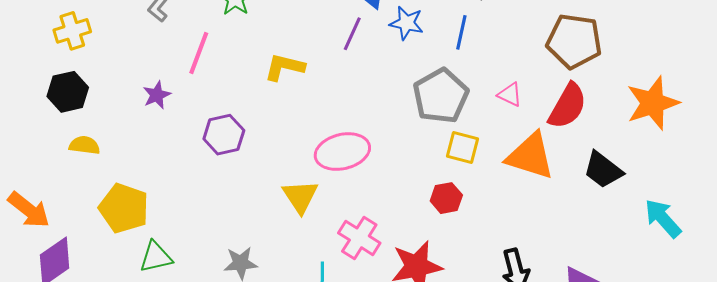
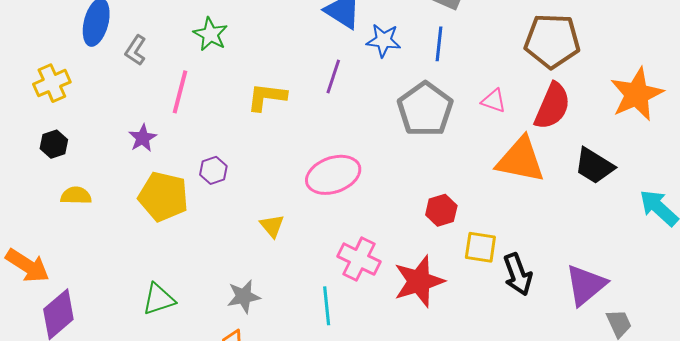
purple line: (352, 34) -> (333, 77), moved
black hexagon: (68, 92) -> (54, 144), size x0.7
purple hexagon: (224, 135) -> (213, 170), size x0.7
yellow square: (463, 147) -> (480, 247), moved
yellow triangle: (300, 197) -> (272, 226), moved, size x0.7
yellow pentagon: (124, 208) -> (163, 197), moved

